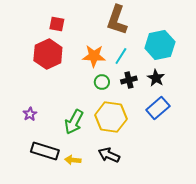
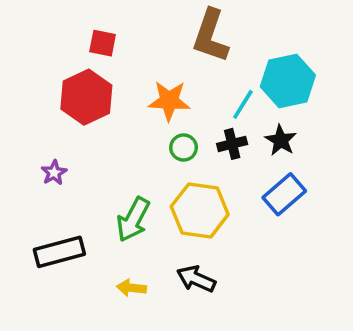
cyan line: (121, 56) -> (243, 104), moved
purple star: (30, 114) -> (54, 173), moved
black rectangle: (45, 151) -> (59, 252), moved, turned -32

